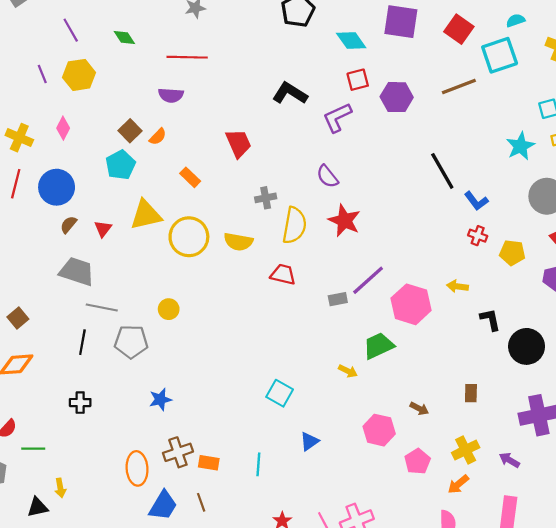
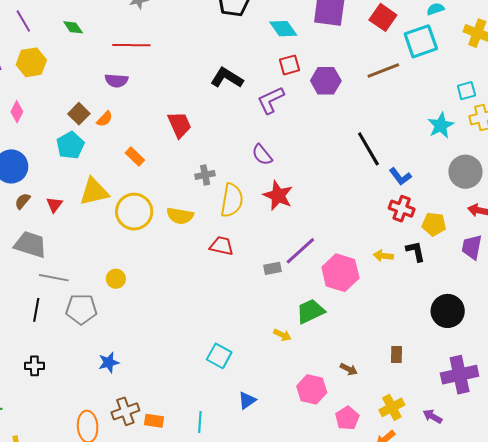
red cross: (478, 236) -> (402, 209), size x1.4
black L-shape: (490, 320) -> (416, 251), moved

